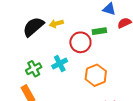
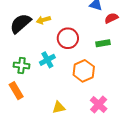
green rectangle: (99, 31) -> (103, 43), moved
green cross: (34, 69) -> (22, 65), turned 35

